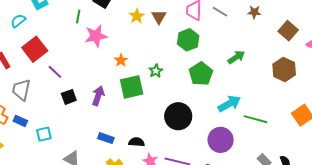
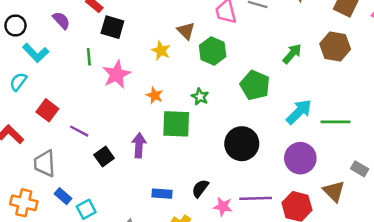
yellow star: (137, 16) -> (161, 51), moved
green hexagon: (188, 40) -> (213, 51), moved
red square: (35, 49) -> (47, 110), size x0.7
brown hexagon: (284, 69) -> (335, 47), moved
green square: (132, 87) -> (176, 124), turned 30
blue rectangle: (20, 121) -> (63, 196), moved, turned 32
black semicircle: (137, 142) -> (200, 188), turned -42

